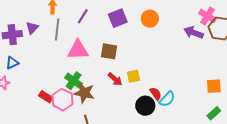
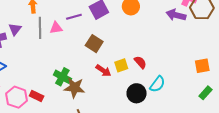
purple line: (83, 16) -> (74, 17), moved, turned 49
pink triangle: (78, 50) -> (56, 28), moved, size x0.6
brown square: (109, 51) -> (94, 44), turned 30
red semicircle: (156, 94) -> (140, 62), moved
pink hexagon: (62, 100) -> (17, 97), moved

